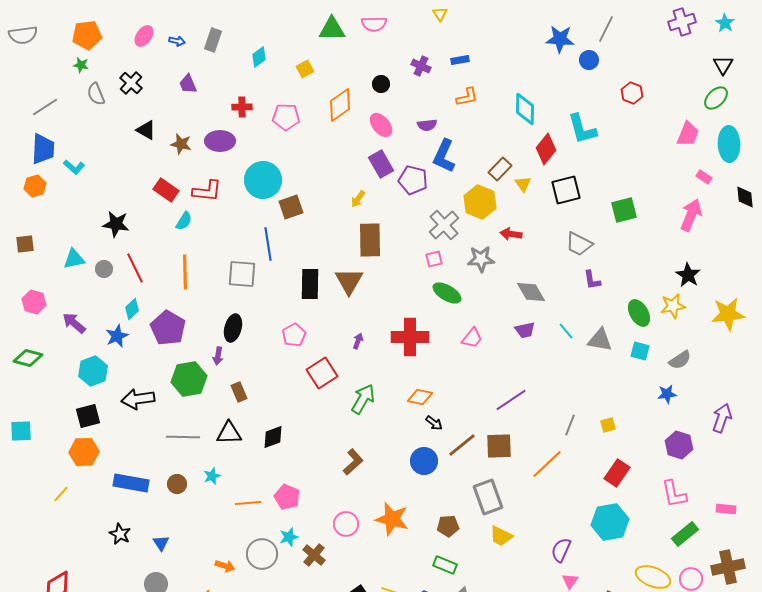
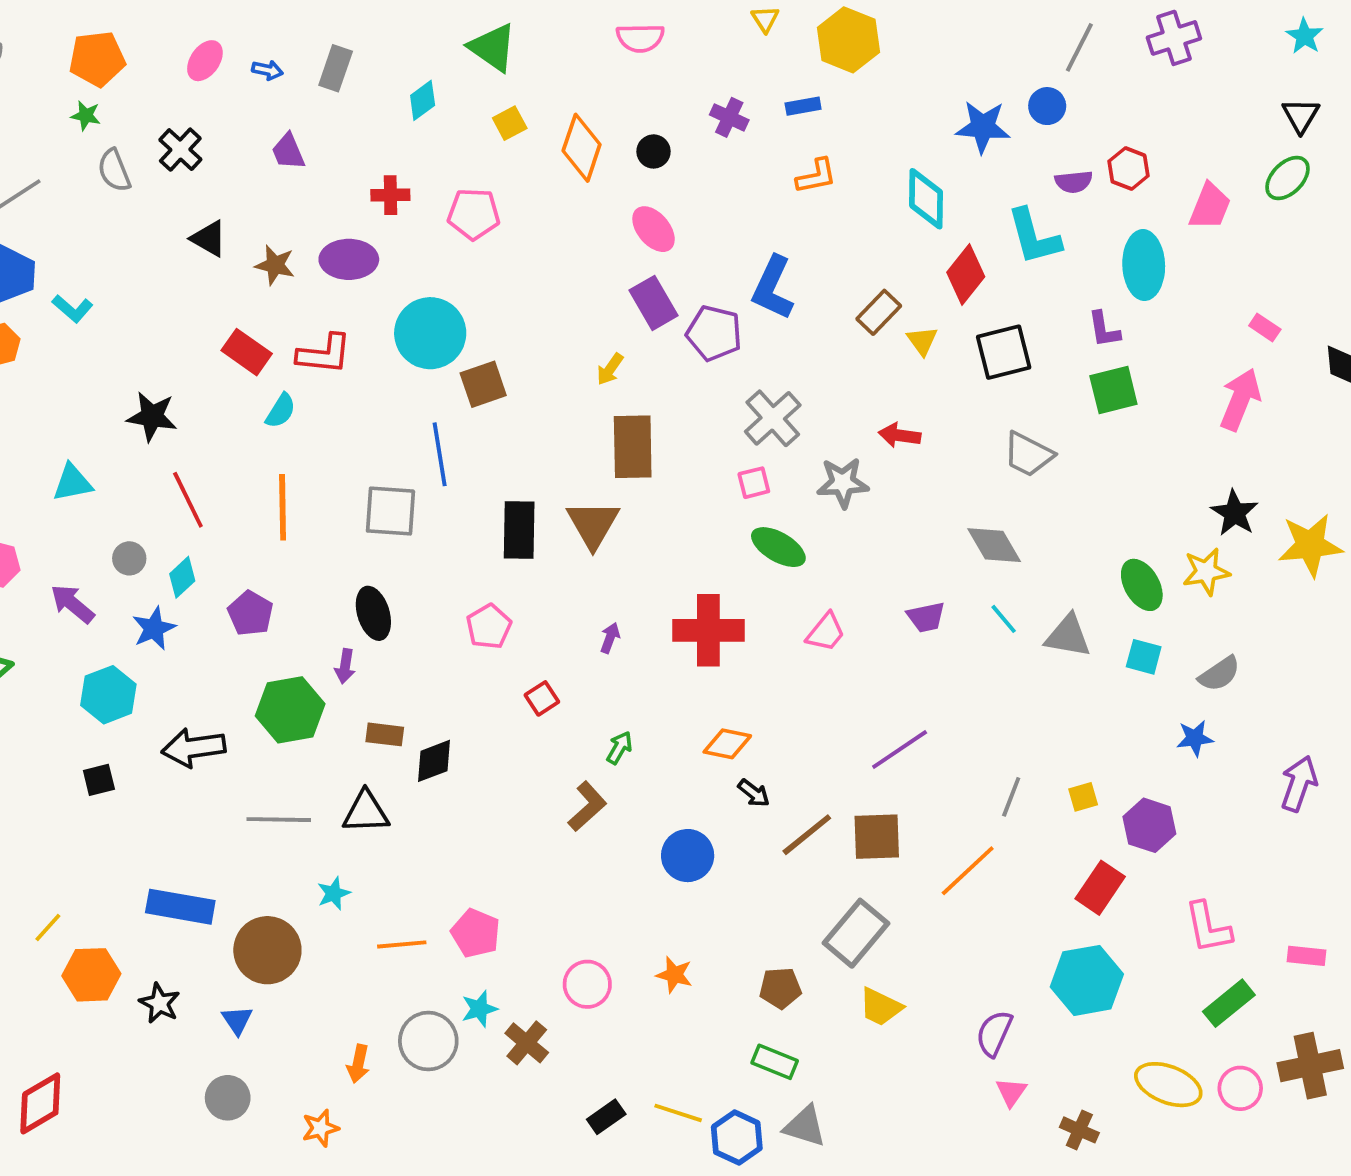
purple cross: (682, 22) -> (1174, 38), moved
green triangle: (332, 29) -> (493, 47), moved, turned 36
blue star: (560, 39) -> (983, 127), moved
orange diamond: (340, 105) -> (582, 148), moved, turned -36
purple semicircle: (427, 125) -> (1074, 182), moved
pink trapezoid: (688, 134) -> (1210, 206), moved
cyan ellipse: (729, 144) -> (1144, 265), moved
yellow hexagon: (480, 202) -> (848, 40), moved
gray circle: (104, 269) -> (129, 558), moved
purple L-shape: (592, 280) -> (1104, 329), moved
gray diamond: (531, 292) -> (994, 545), moved
yellow star: (728, 314) -> (1310, 545), moved
purple pentagon: (168, 328) -> (250, 613), size x0.7
black ellipse: (233, 328) -> (373, 613), turned -32
red square: (322, 373) -> (542, 698), size x0.6
brown rectangle: (239, 392) -> (385, 734), turned -60
green arrow: (363, 399) -> (619, 748), size x0.6
black square: (88, 416) -> (99, 780), size x0.7
black diamond: (273, 437) -> (434, 761), moved
purple hexagon: (679, 445) -> (1149, 825), moved
orange hexagon: (84, 452) -> (91, 975), moved
blue circle: (424, 461) -> (688, 856), moved
brown L-shape: (353, 462) -> (587, 806), moved
brown circle: (177, 484) -> (267, 950), moved, size x1.8
gray rectangle: (488, 497) -> (856, 933), turned 60
orange star: (392, 519) -> (674, 975), size x0.6
orange arrow: (225, 566) -> (358, 1064), turned 84

